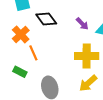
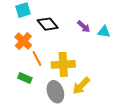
yellow cross: (87, 56) -> (63, 64), moved
yellow arrow: (88, 83) -> (81, 86), moved

